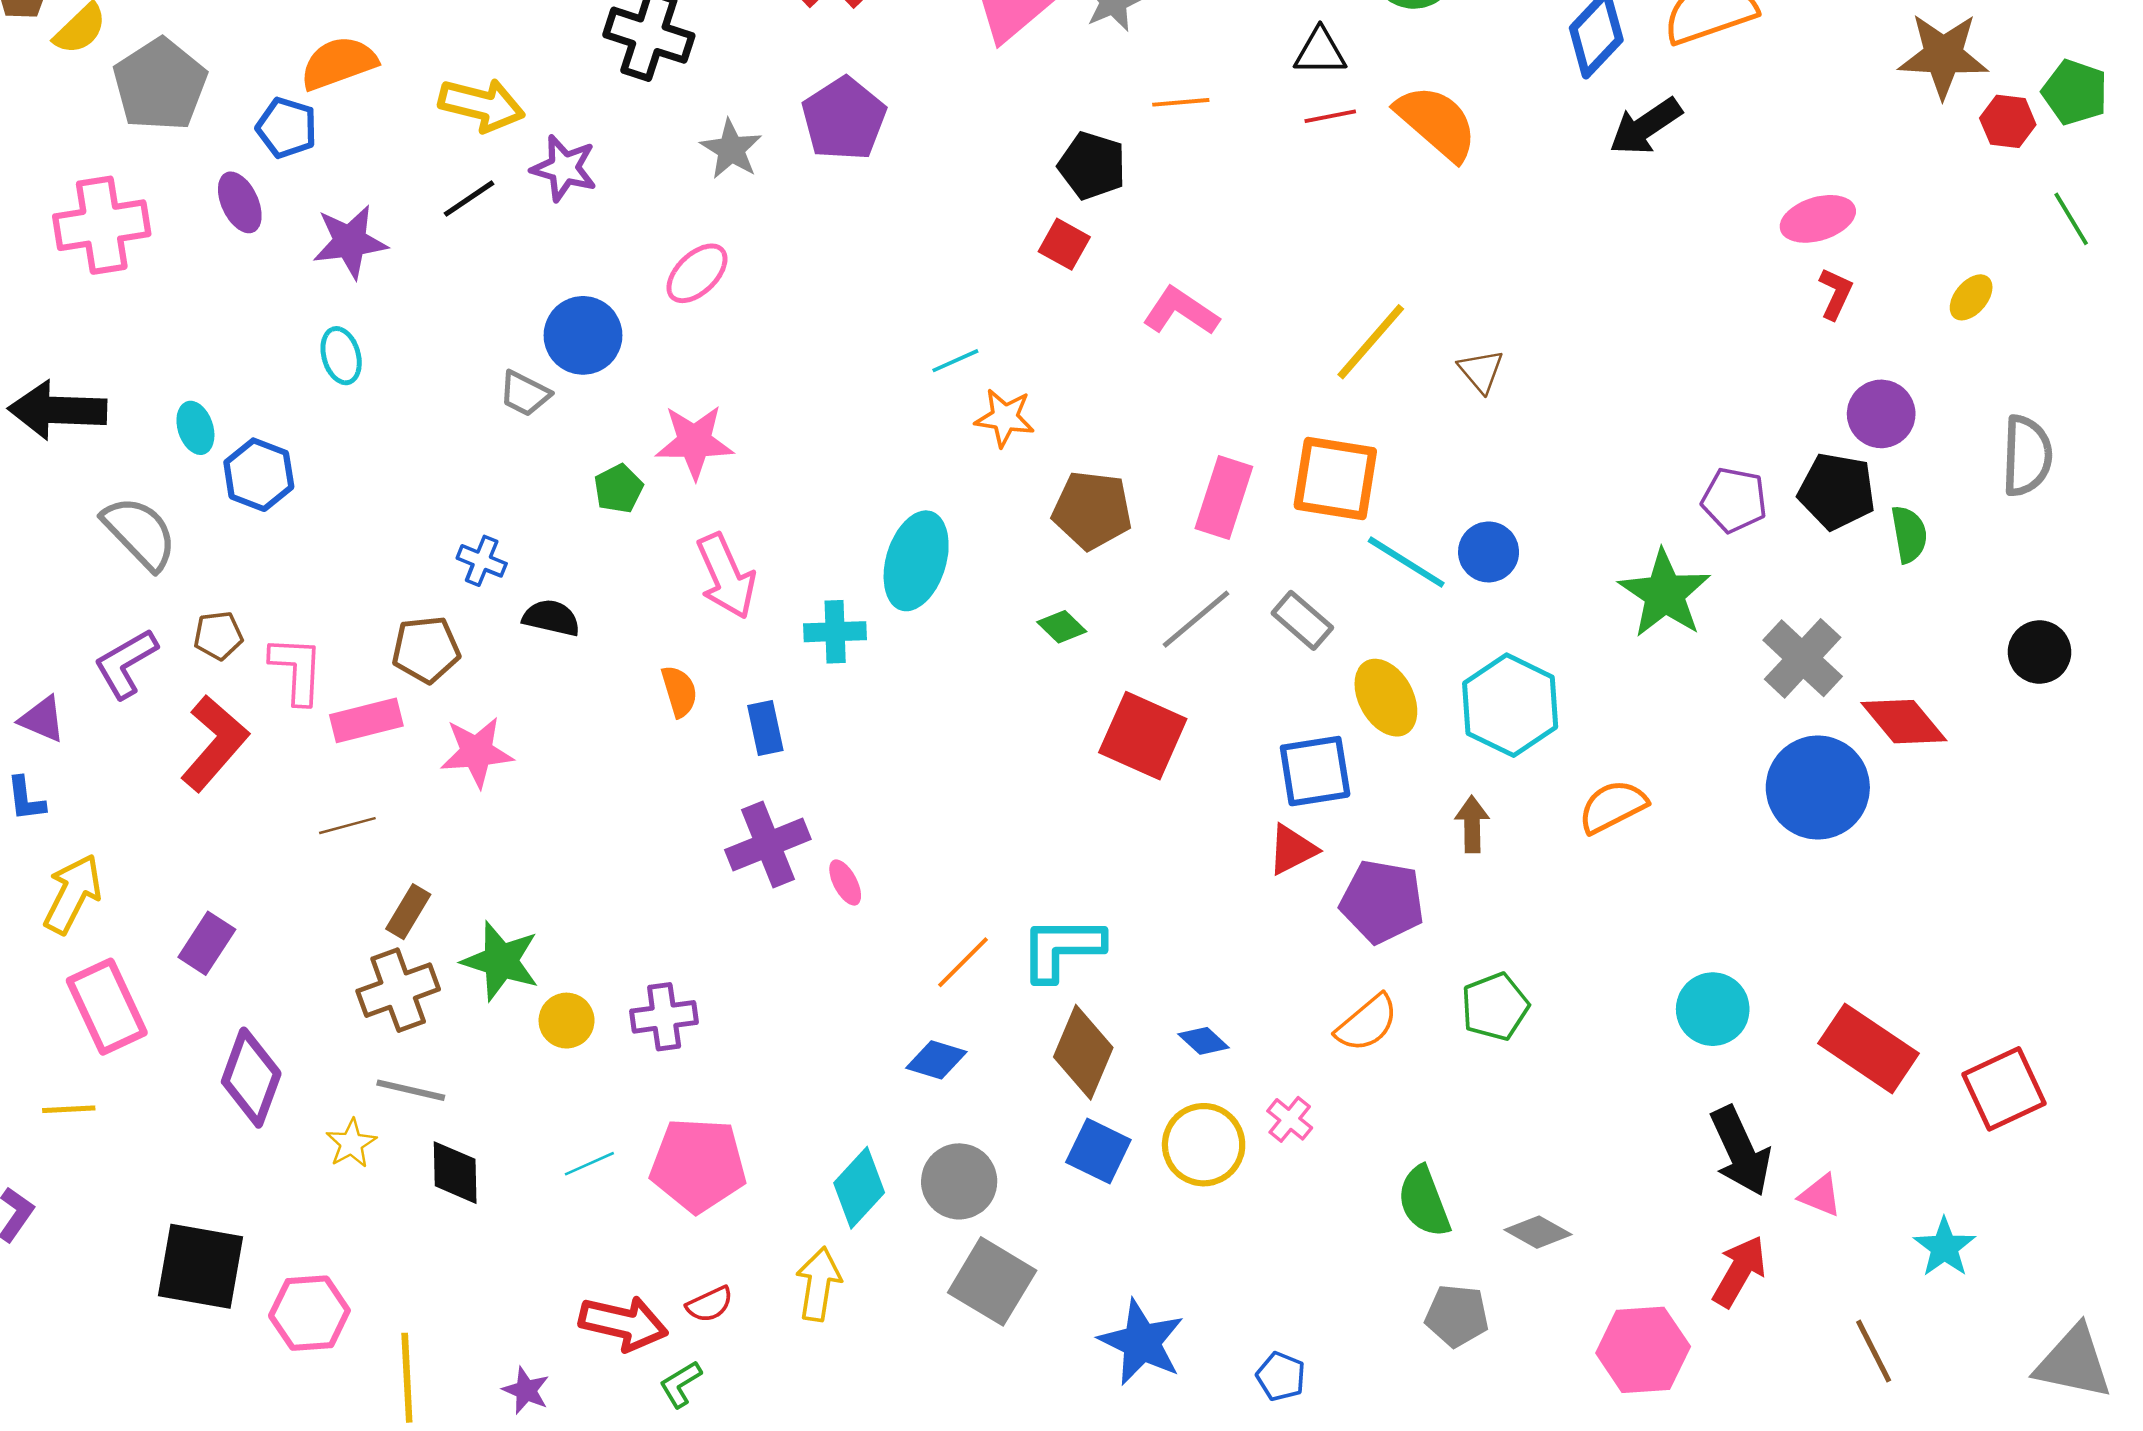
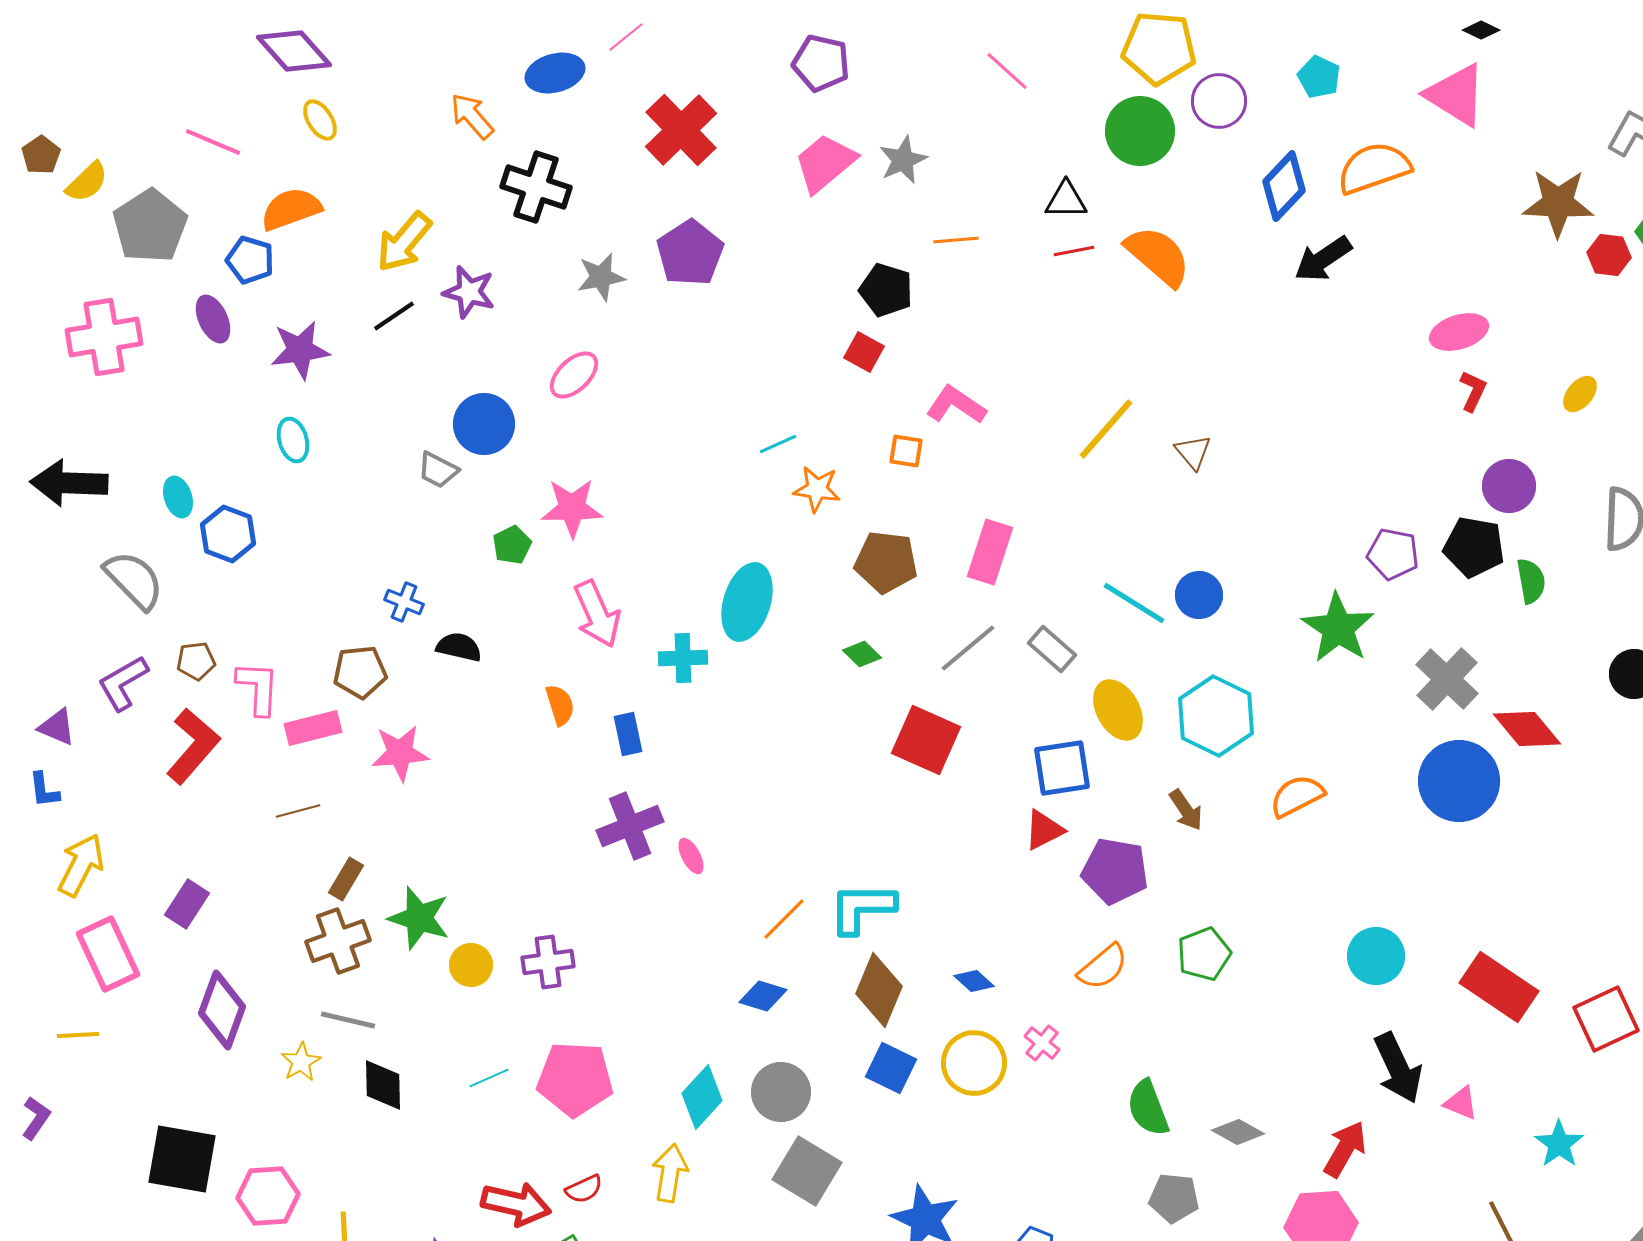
yellow arrow: (482, 105) -> (404, 242), turned 116
gray star: (731, 149) -> (601, 277), turned 30
orange square: (1335, 478) -> (906, 451), moved, size x0.5
brown arrow: (1472, 824) -> (1186, 810), turned 147
red arrow: (1739, 1271) -> (1345, 1149), moved

